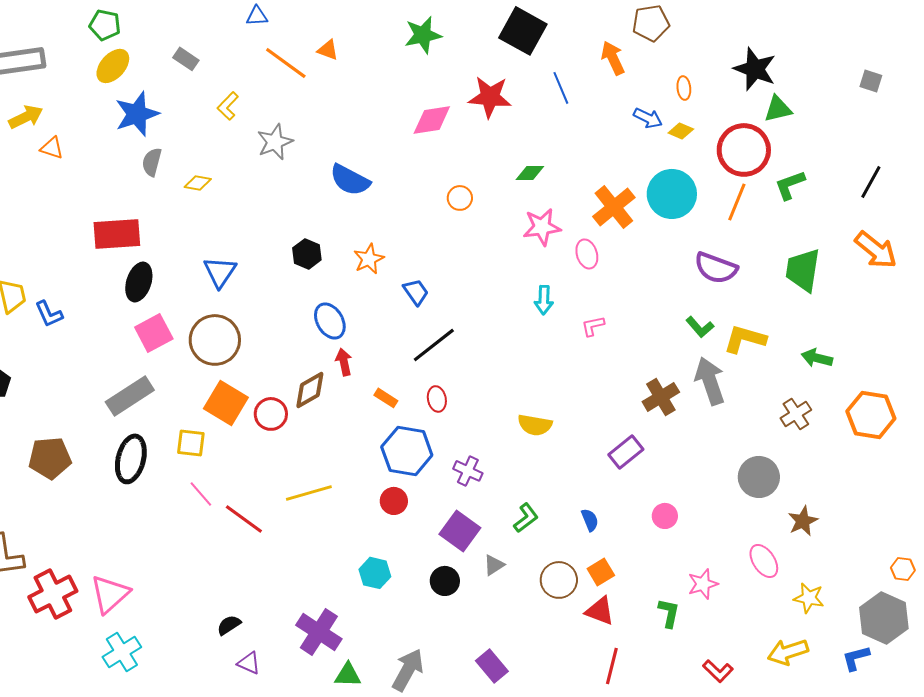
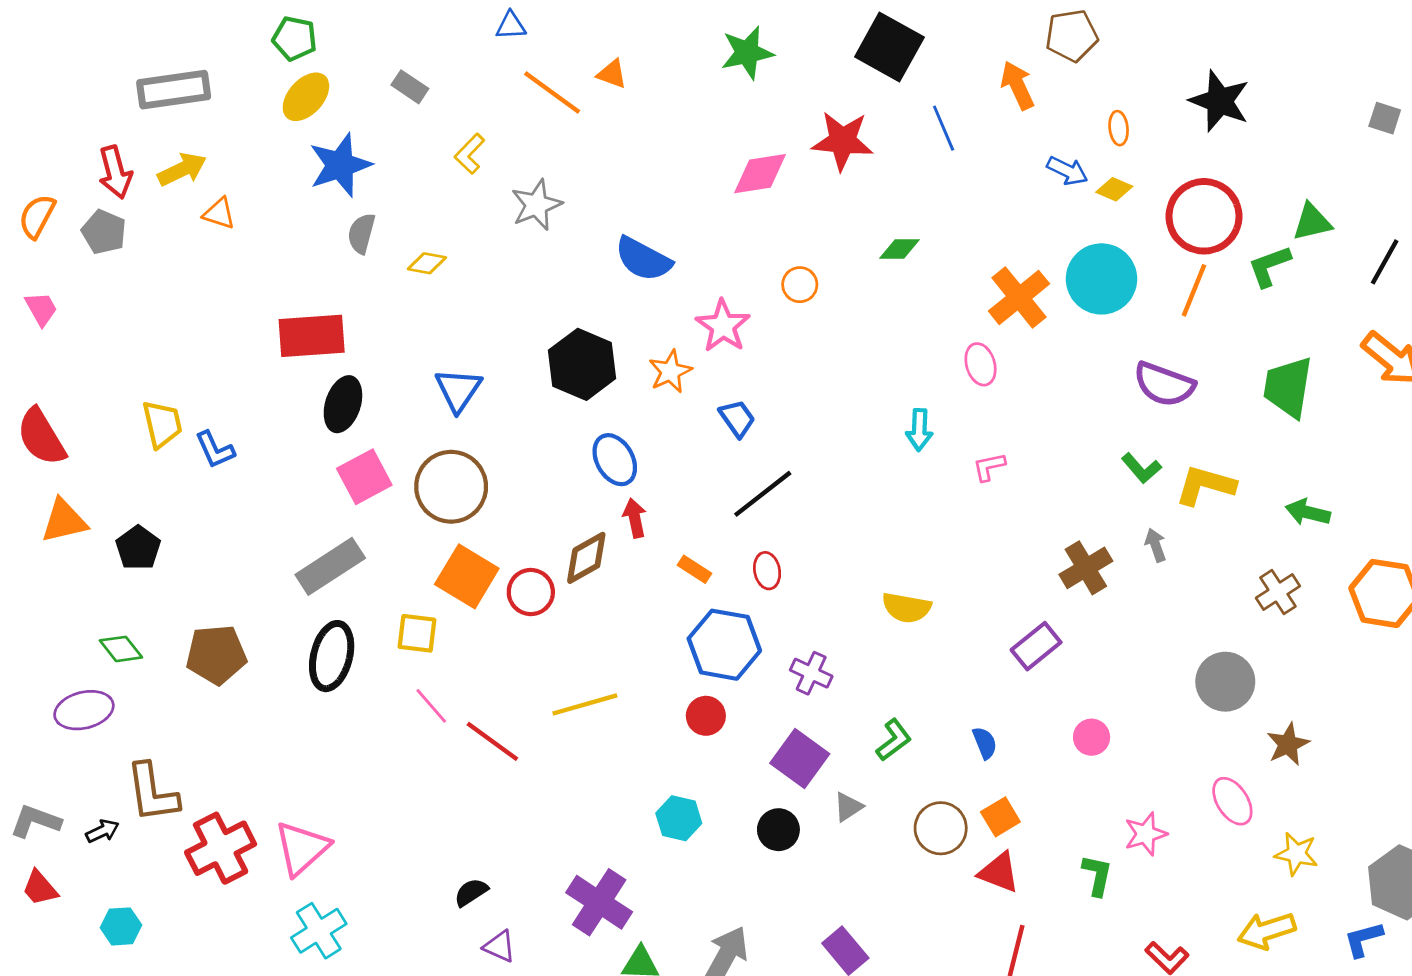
green triangle: (778, 109) -> (1312, 222), moved
pink star: (542, 227) -> (723, 326), moved, turned -30
black hexagon: (307, 254) -> (582, 364), size x1.6
gray arrow: (710, 381) -> (1156, 545), size x0.5

